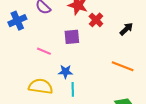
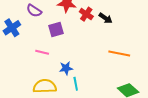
black arrow: (126, 29) -> (106, 18), moved, turned 88
purple square: (72, 37) -> (56, 30), moved

